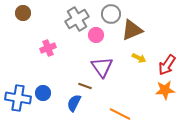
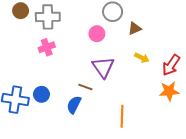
gray cross: (77, 19) -> (48, 17), moved, turned 30
brown triangle: (132, 30) -> (135, 28), size x0.6
orange line: (120, 114) -> (122, 116), turned 65

